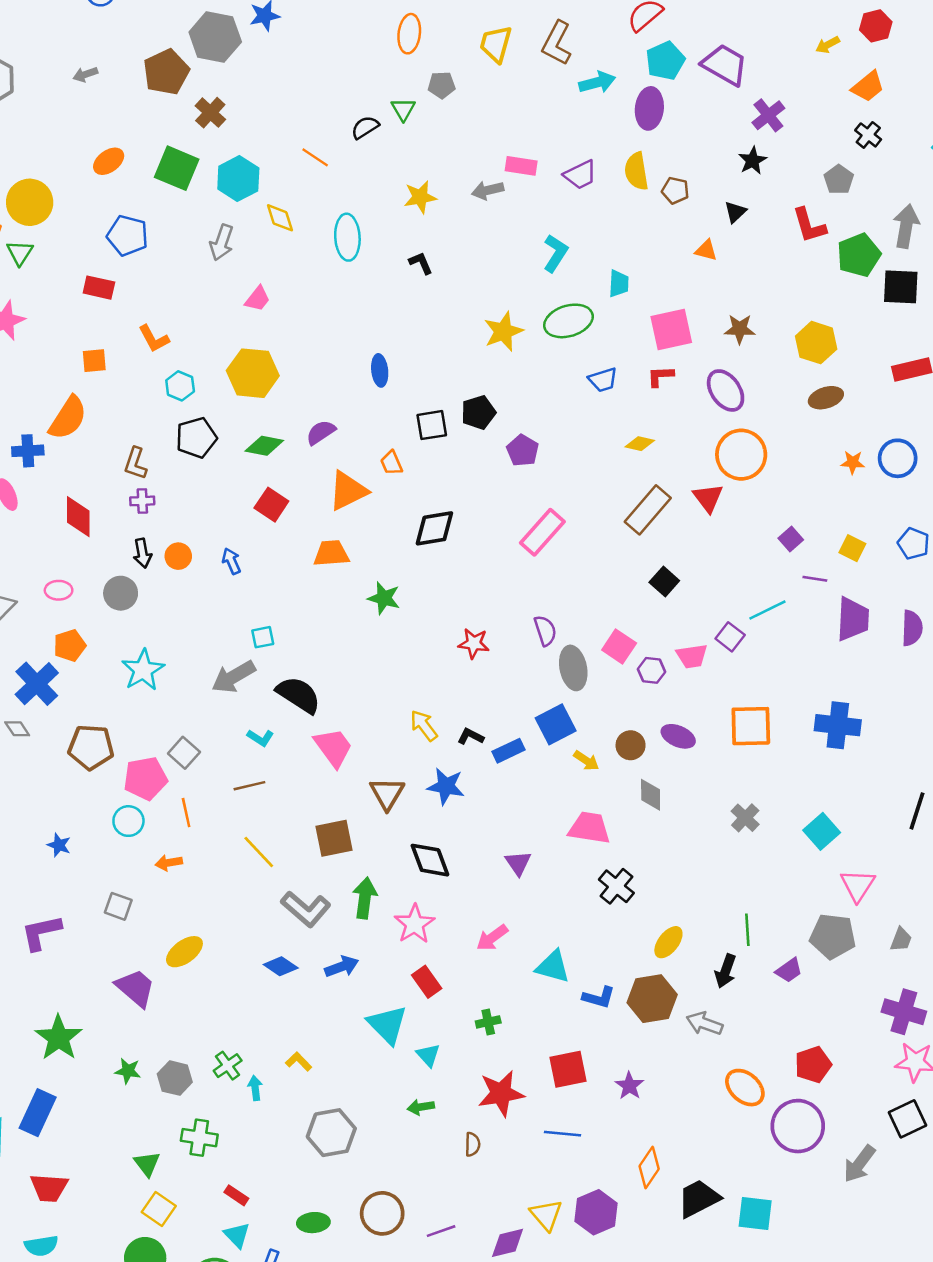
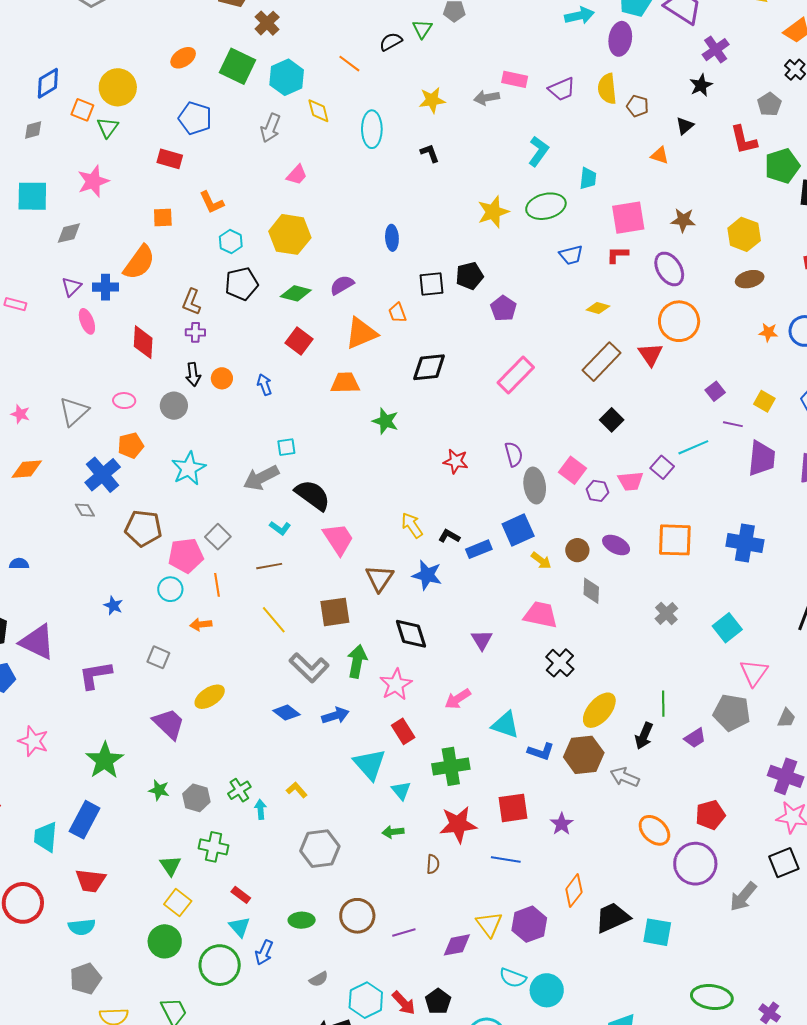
yellow ellipse: (668, 942) -> (599, 710), size x1.4
green cross: (488, 1022) -> (451, 766), size x1.8

